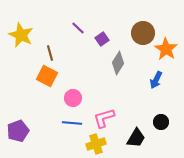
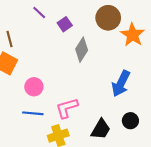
blue arrow: (156, 80) -> (121, 84), moved, size x1.4
black circle: (161, 122) -> (130, 121), moved

